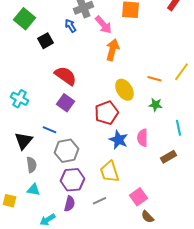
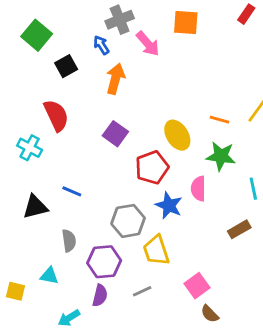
orange arrow: (112, 50) -> (115, 79), moved
red semicircle: (66, 76) -> (56, 115), moved, turned 30
purple square: (66, 103) -> (115, 134), moved
green star: (156, 105) -> (221, 156), size x1.5
pink semicircle: (142, 138) -> (198, 189), moved
black triangle: (24, 141) -> (35, 207), turned 36
gray hexagon: (66, 151) -> (128, 221), moved
gray semicircle: (32, 165) -> (69, 241), moved

